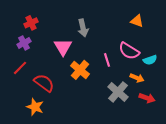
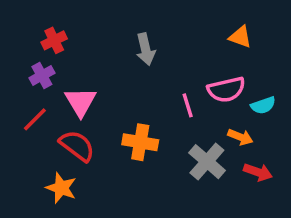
pink triangle: (63, 47) -> (81, 102), moved
pink semicircle: (129, 51) -> (226, 90), turned -45
orange cross: (80, 70) -> (140, 142), moved, turned -30

